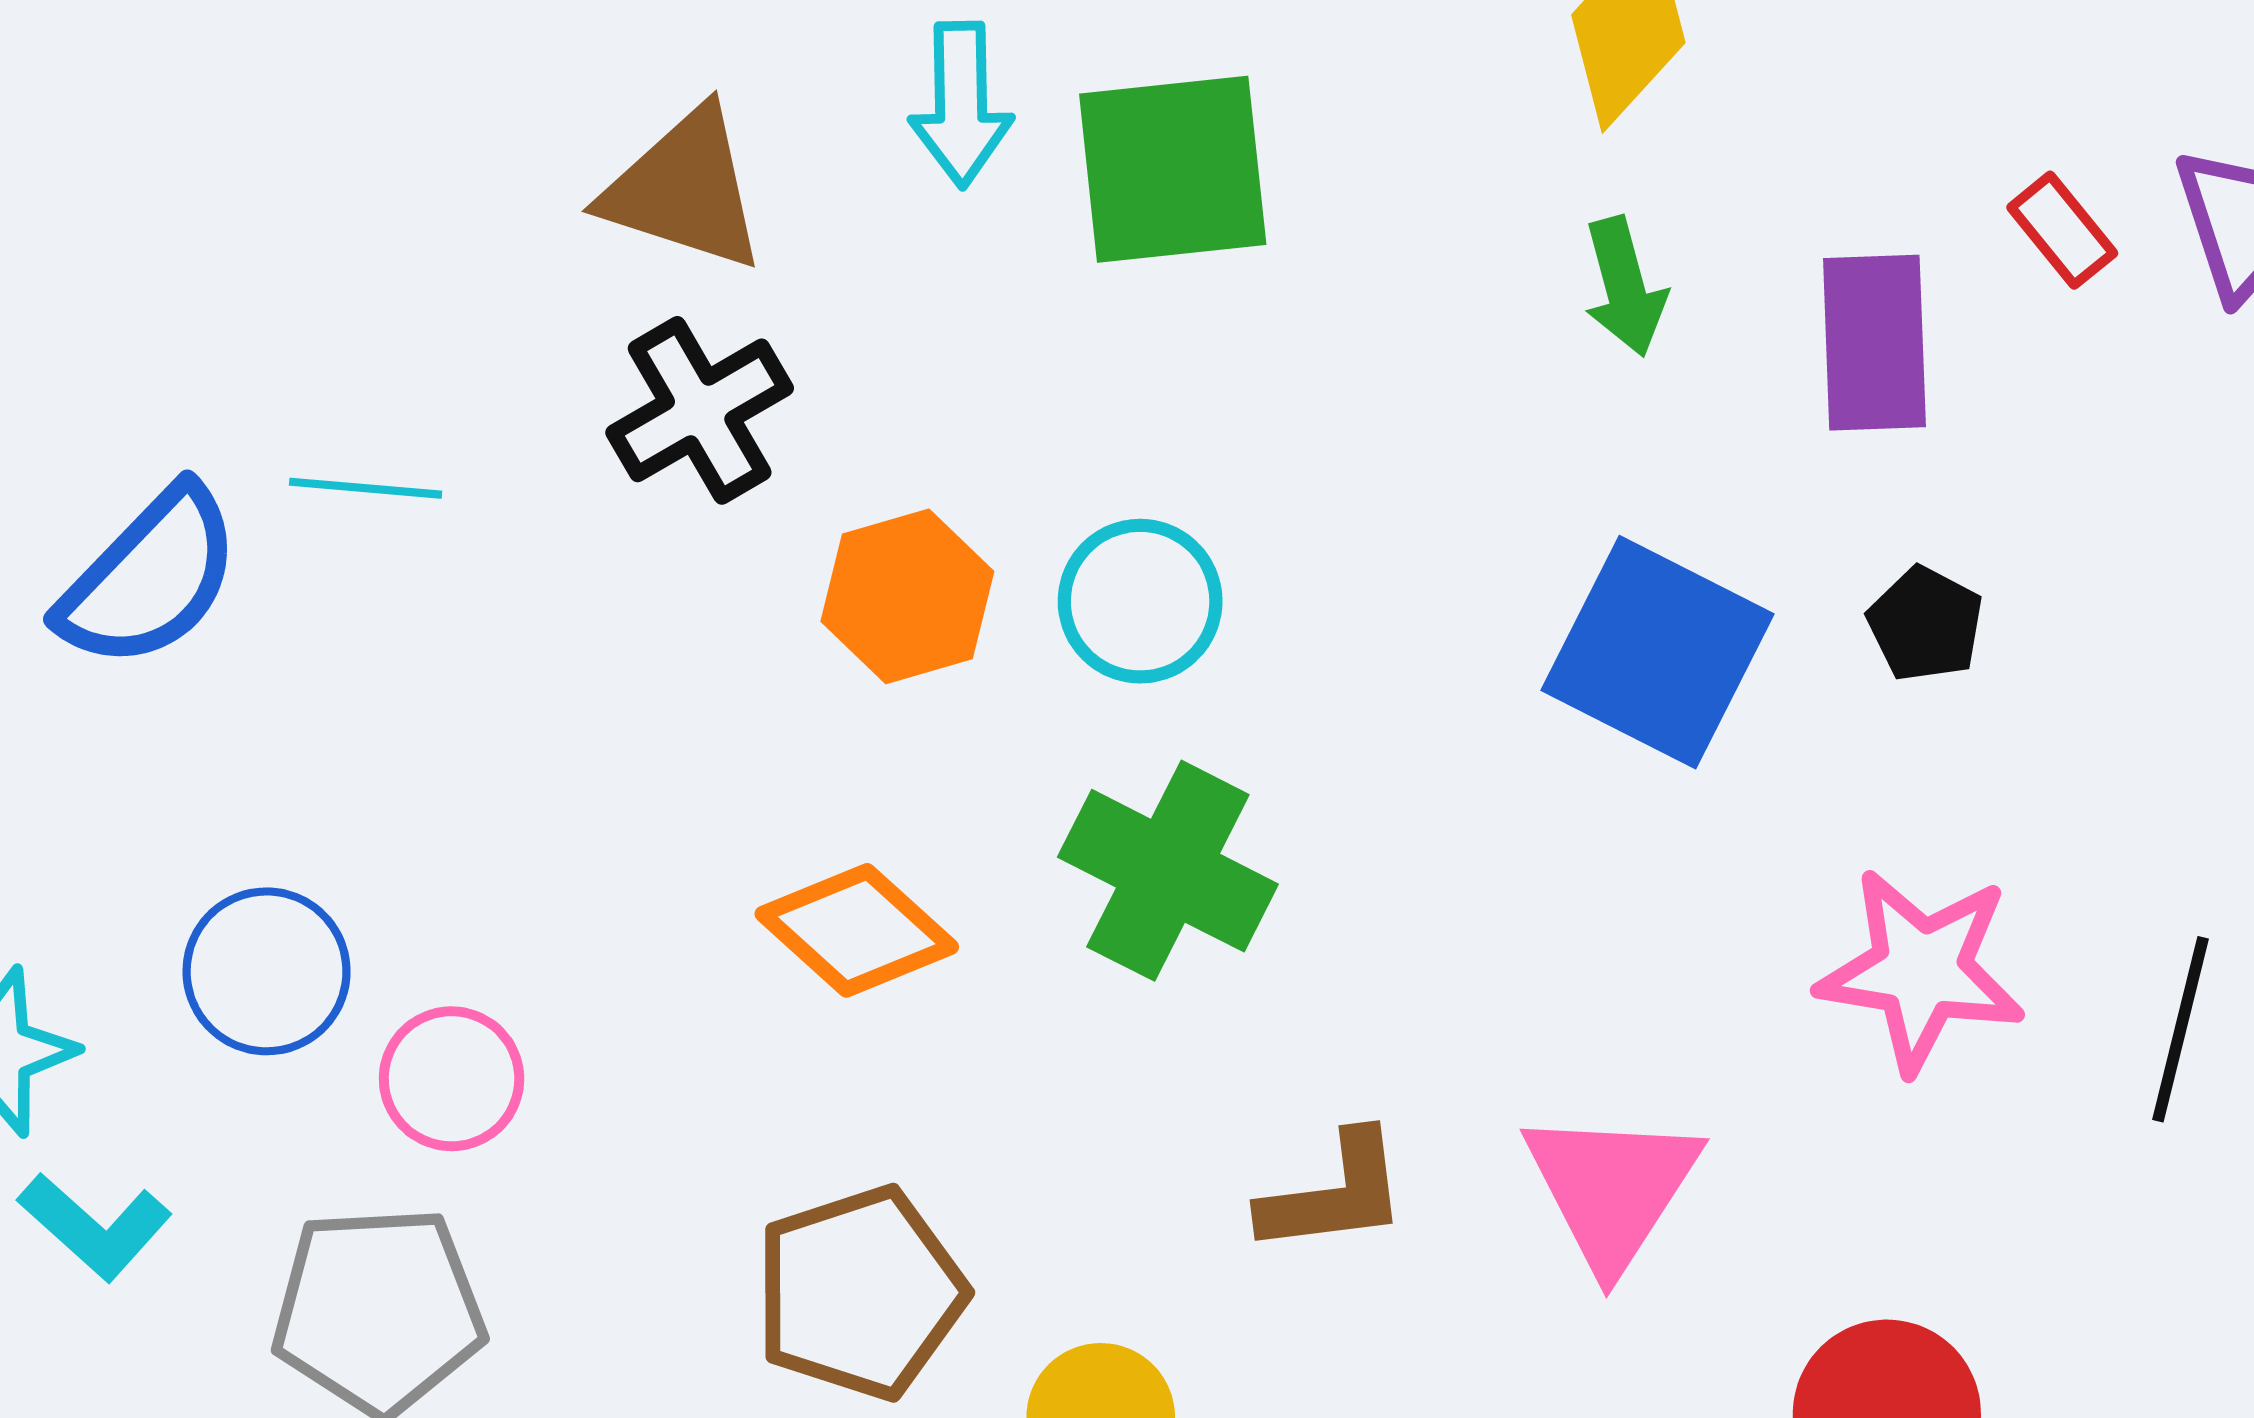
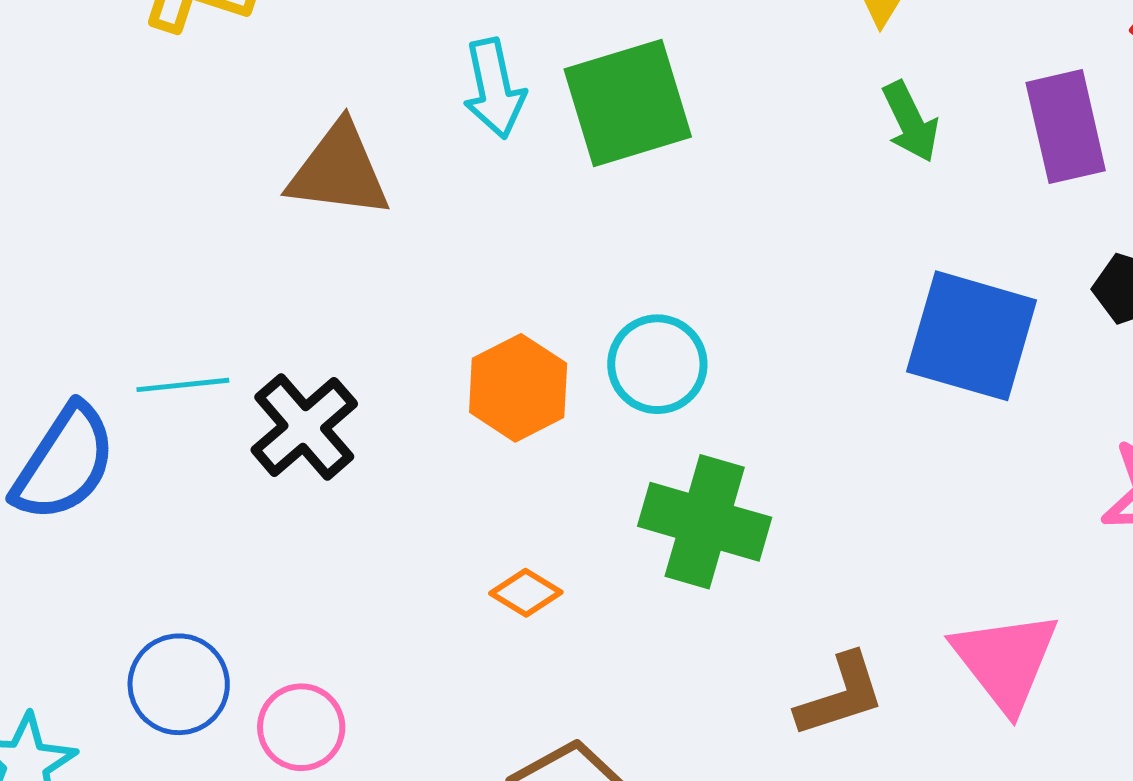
black cross: (700, 410) -> (304, 427), moved
orange diamond: (857, 930) -> (526, 593), size x0.6

